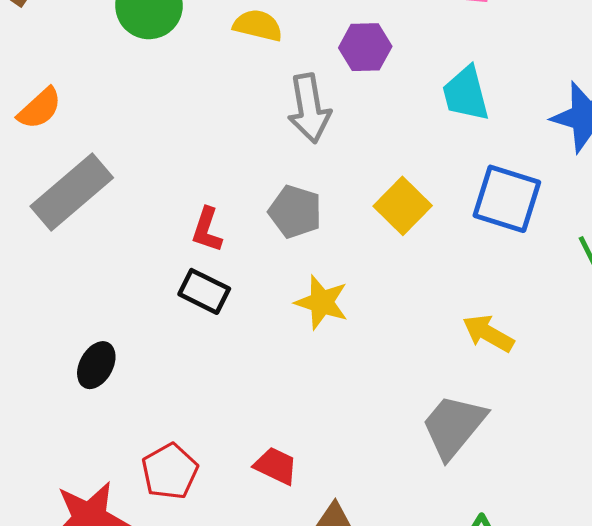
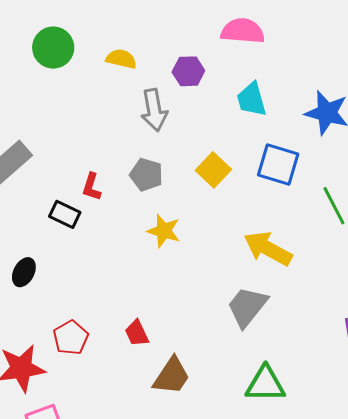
black rectangle: (204, 291) -> (65, 214), moved
yellow arrow: (488, 333) -> (268, 249), size x1.5
red trapezoid: (276, 466) -> (137, 333), turned -140

